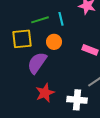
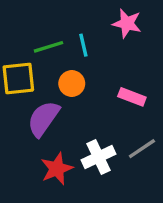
white cross: (77, 100) -> (99, 157), moved, turned -30

